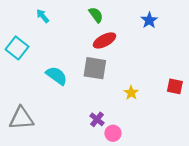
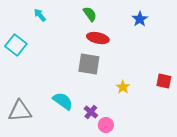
red ellipse: (104, 40) -> (98, 38), turned 40
cyan semicircle: (57, 76) -> (63, 101), moved

